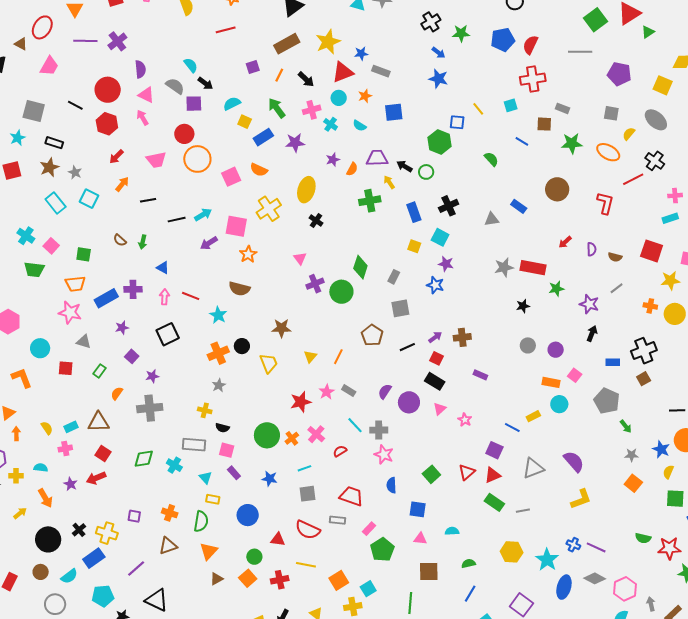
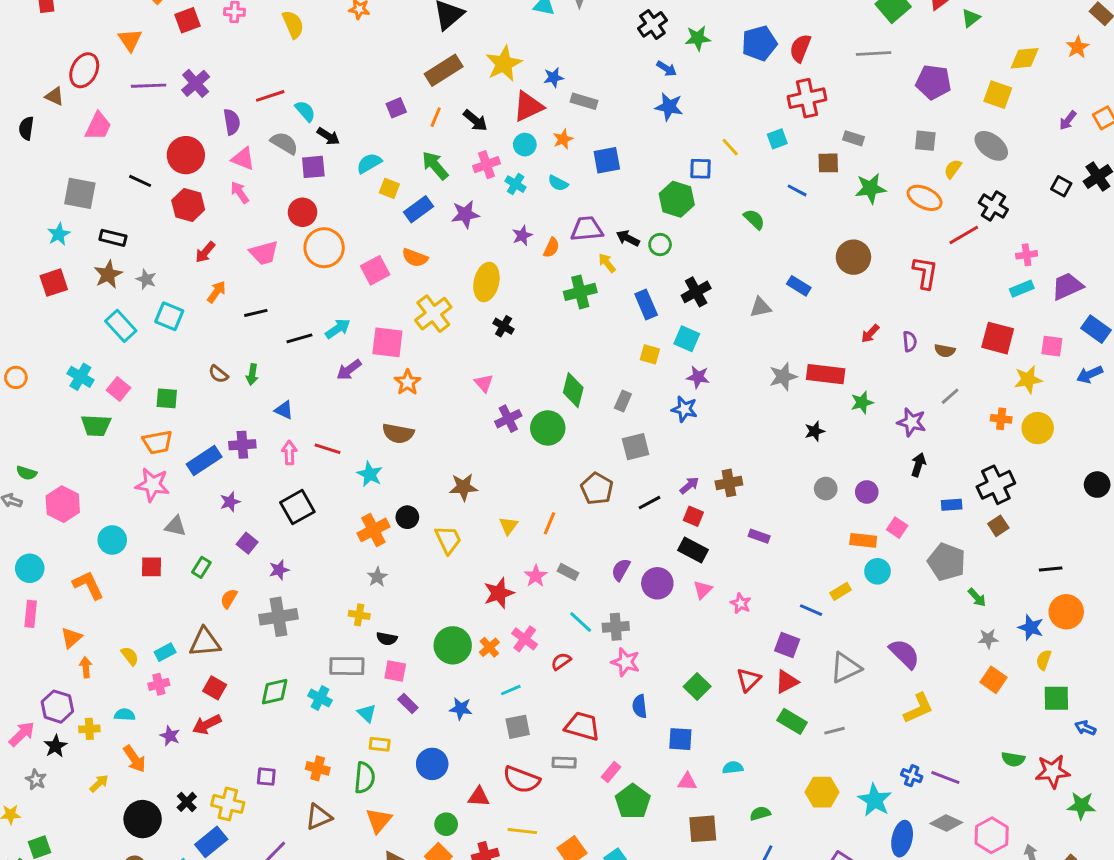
red line: (226, 30) -> (270, 96), moved

